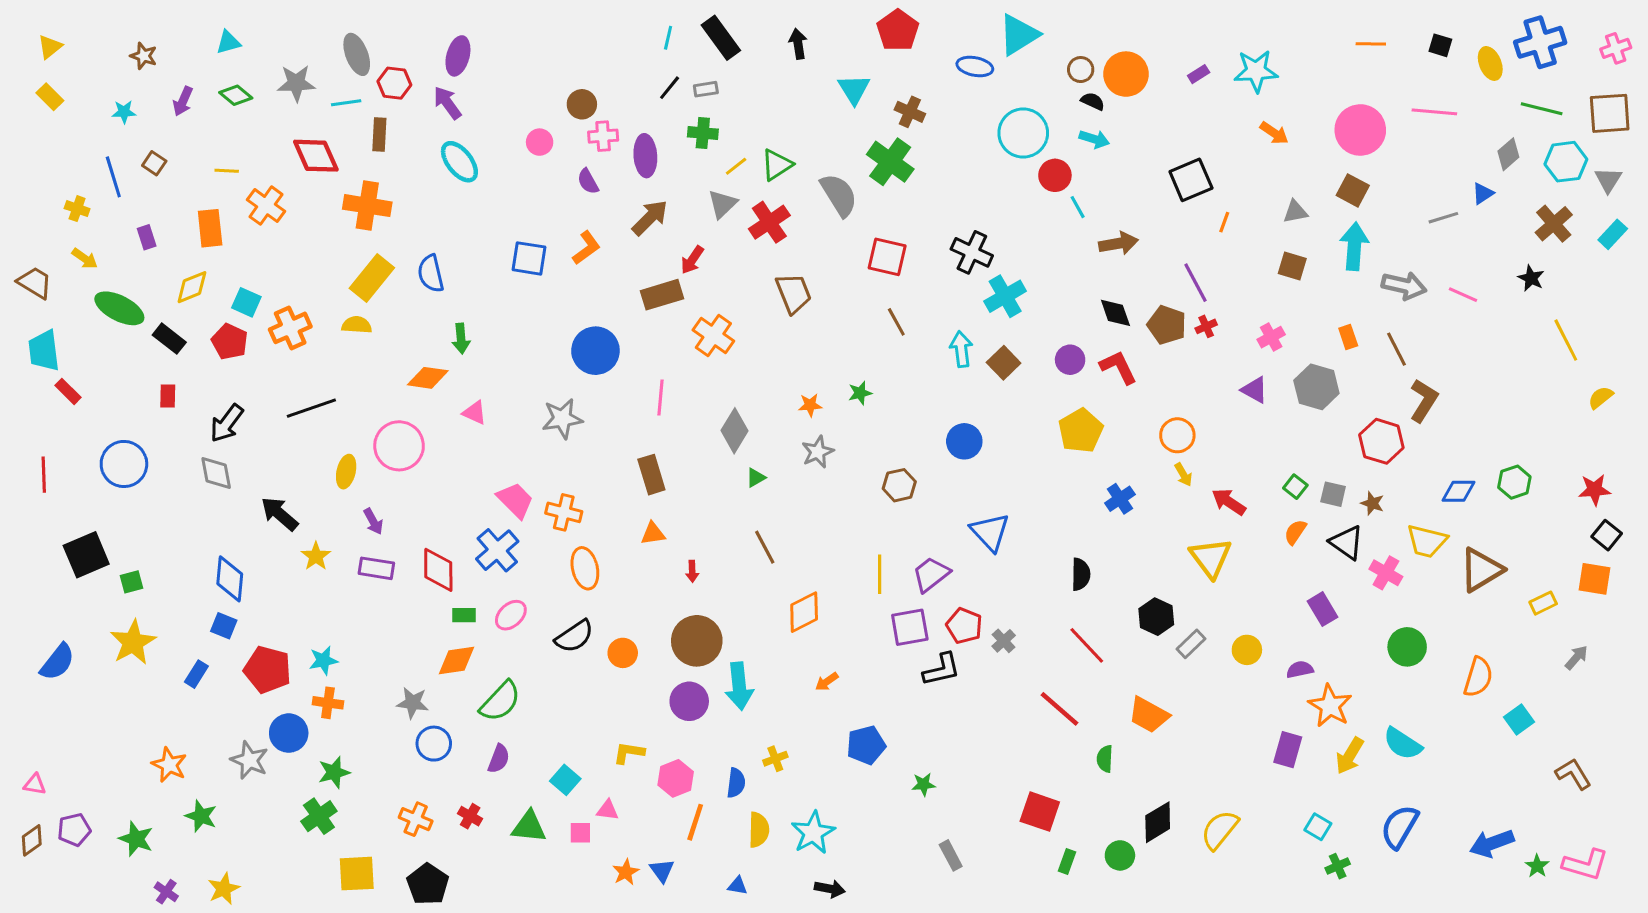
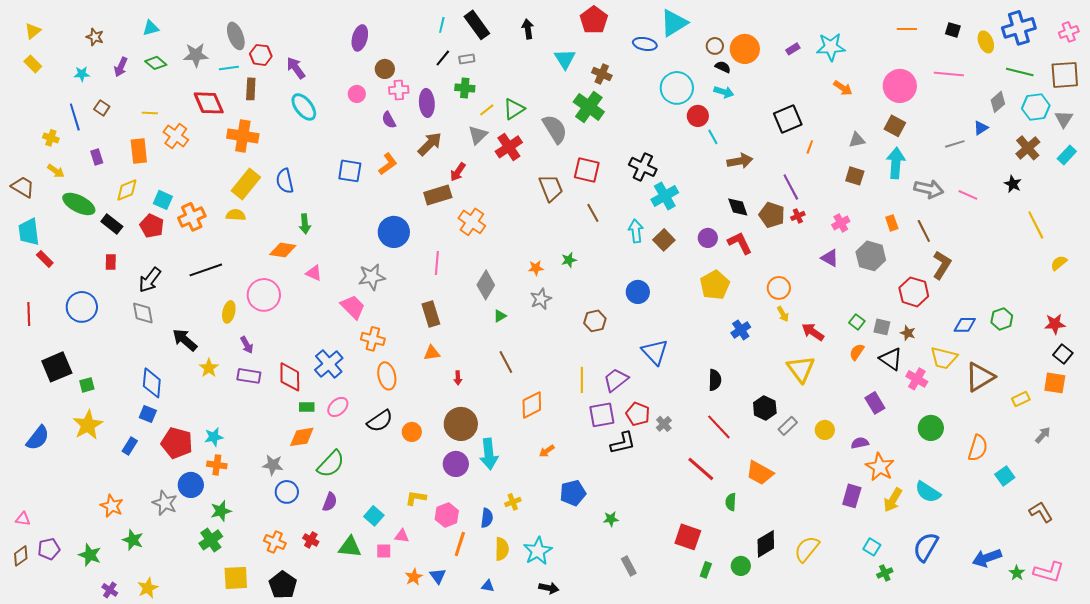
purple ellipse: (458, 56) -> (360, 38), moved
brown trapezoid: (793, 293) -> (551, 188), moved
pink trapezoid: (515, 500) -> (353, 307), moved

